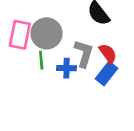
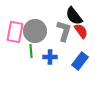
gray L-shape: (84, 53) -> (64, 31), moved
red semicircle: (108, 53) -> (81, 31), moved

